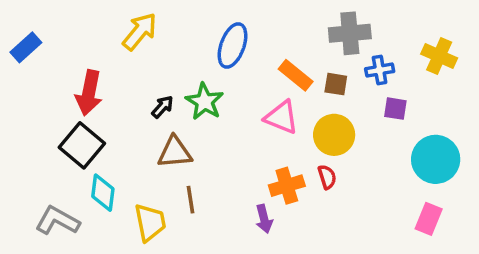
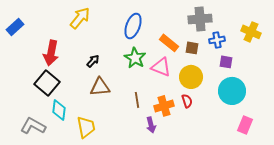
green star: (204, 102) -> (135, 58), moved
cyan circle: (436, 159) -> (232, 91), moved
brown line: (190, 200) -> (137, 100), moved

